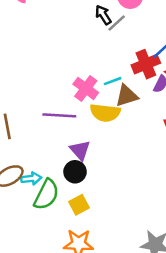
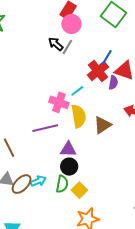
brown triangle: (127, 96) -> (103, 125), moved
yellow semicircle: (105, 113) -> (79, 116), turned -90
purple triangle: (80, 150) -> (68, 149), turned -30
green semicircle: (46, 195) -> (62, 184), moved, size x0.7

